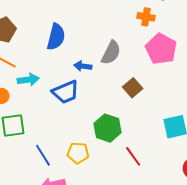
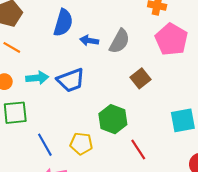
blue arrow: (83, 66) -> (89, 41), moved
cyan arrow: (28, 80) -> (37, 78), moved

